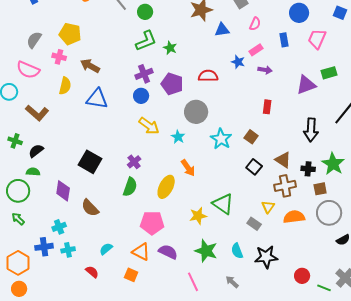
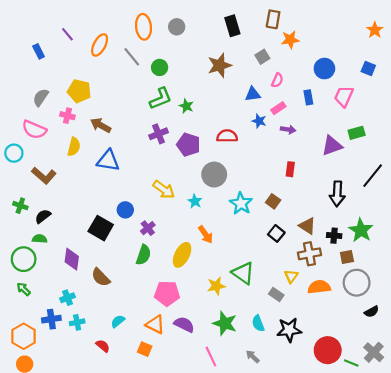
blue triangle: (222, 30) -> (253, 94), moved
blue circle: (141, 96) -> (125, 210), moved
red circle: (302, 276) -> (328, 350), size x1.6

